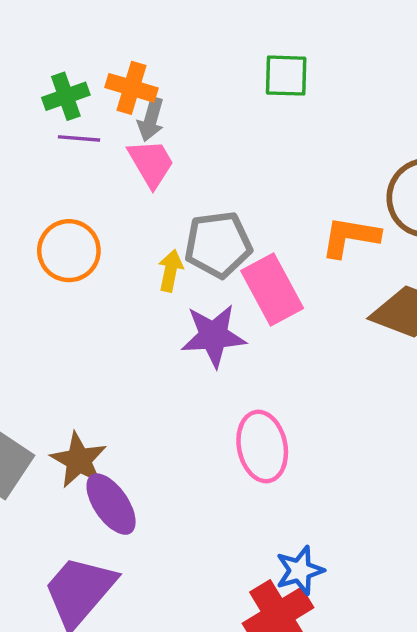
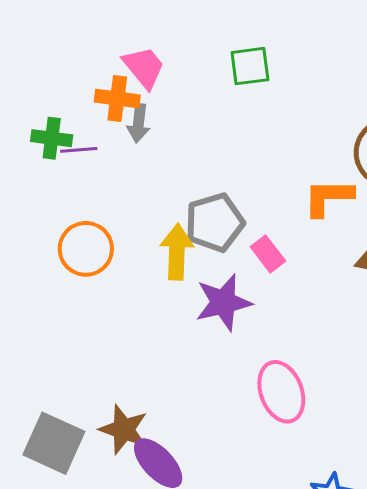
green cross: (66, 96) -> (52, 138), moved, turned 36
pink trapezoid: (151, 163) -> (144, 67), moved
yellow arrow: (170, 271) -> (177, 252), size x1.5
pink rectangle: (272, 289) -> (268, 254), size x0.6

